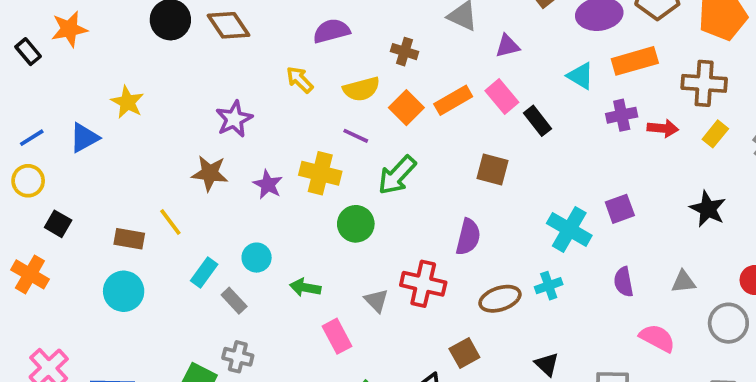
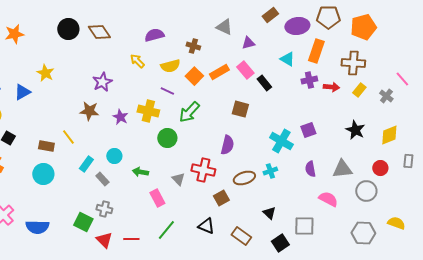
orange rectangle: (635, 61) -> (316, 51), turned -55
gray triangle: (683, 282) -> (342, 169), size x1.5
brown square: (464, 353) -> (221, 198), moved

